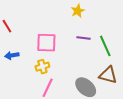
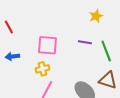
yellow star: (78, 11) -> (96, 16), moved

